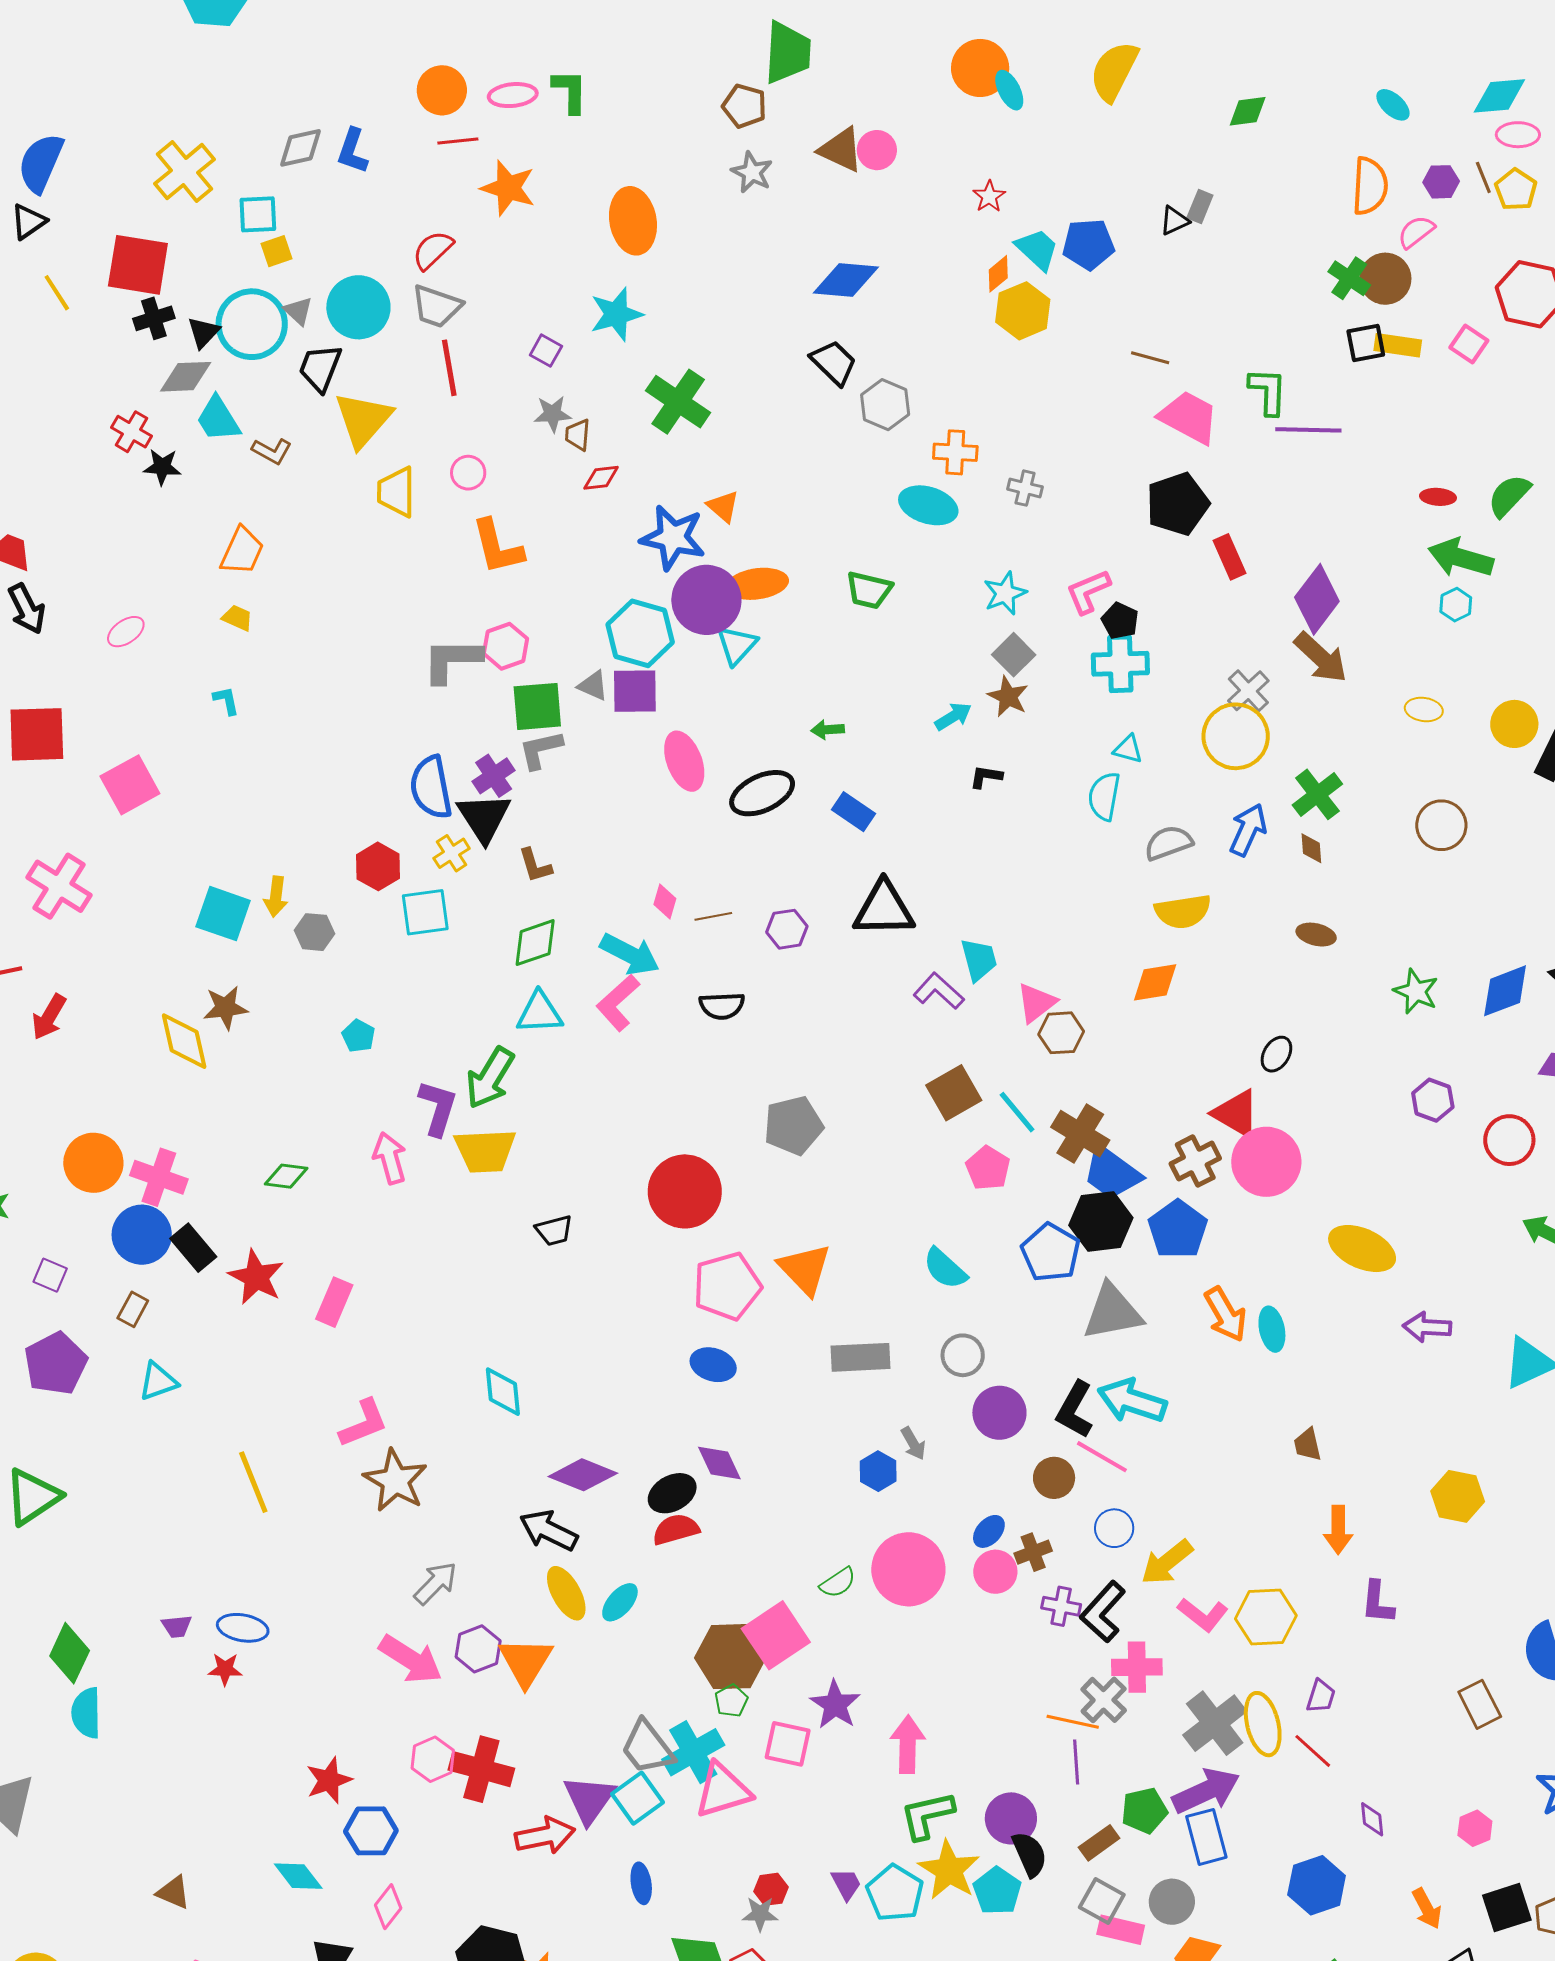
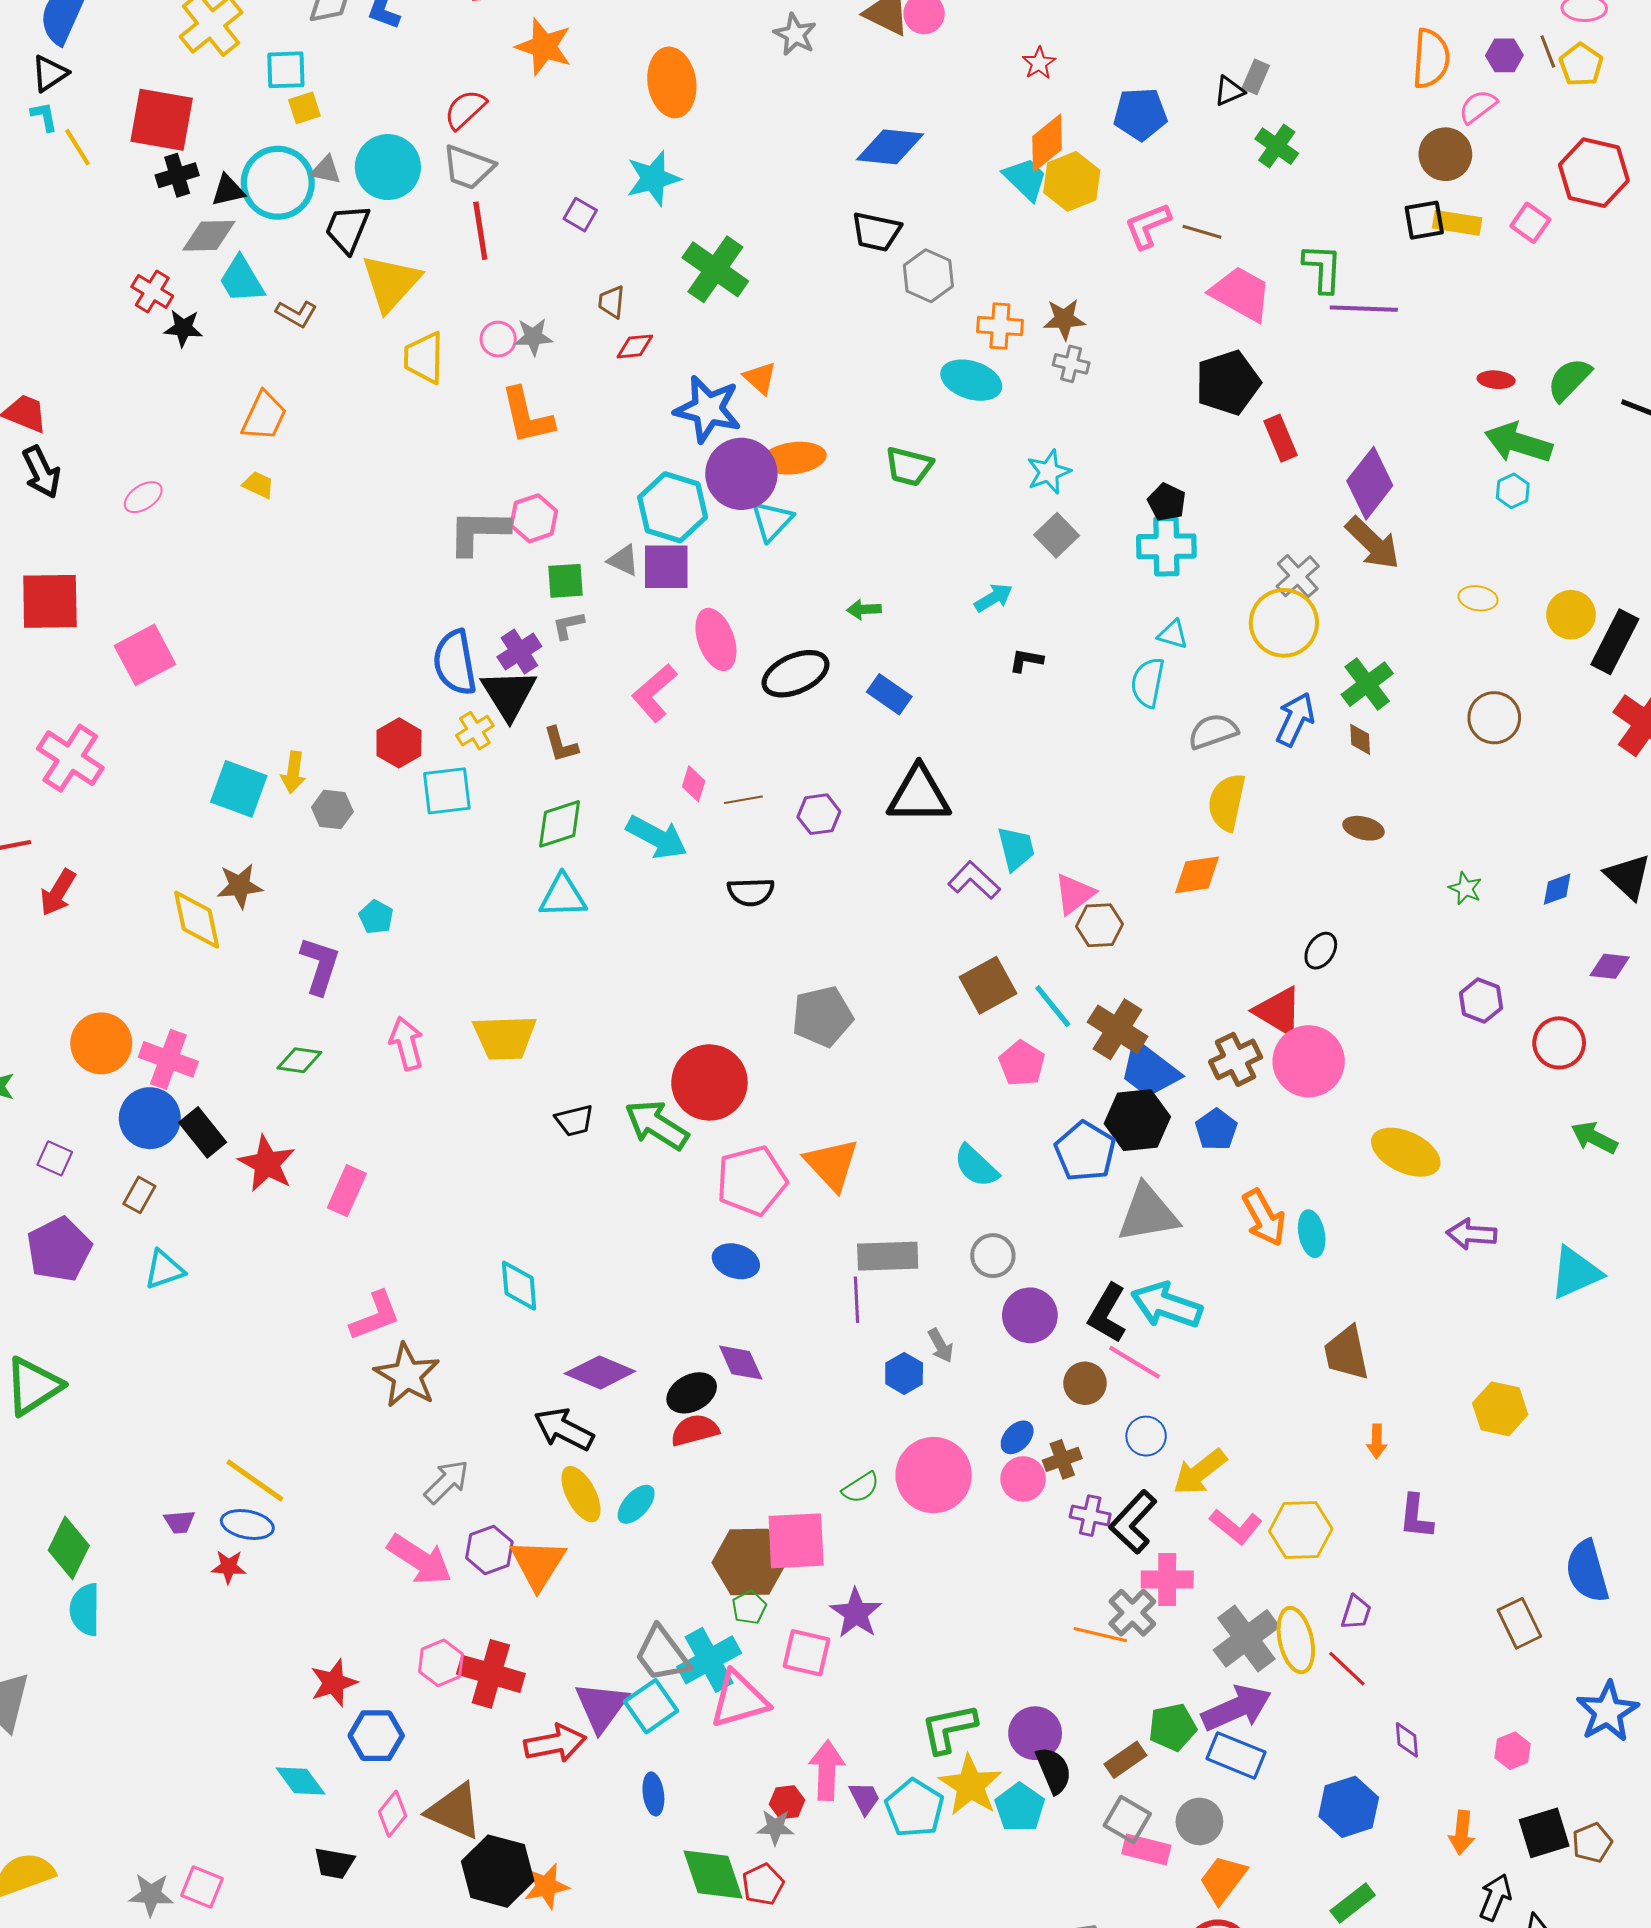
cyan trapezoid: (1037, 249) -> (1025, 179), moved
orange diamond: (998, 274) -> (1047, 143), size x1.5
green cross: (1349, 278) -> (1277, 146), moved
gray triangle: (298, 311) -> (326, 170), turned -32
black triangle: (203, 332) -> (228, 190), turned 33
black trapezoid: (834, 363) -> (876, 232), turned 147
gray star: (553, 414) -> (533, 337), moved
pink L-shape: (1088, 592) -> (1148, 226), moved
brown star: (1008, 697) -> (1064, 319), moved, turned -30
cyan L-shape: (226, 701) -> (44, 116), moved
green square: (537, 706) -> (565, 581), size x0.7
gray L-shape: (541, 750) -> (568, 625), size x0.7
yellow semicircle: (1183, 911) -> (1227, 802), turned 110
green star: (1416, 991) -> (1465, 888), size x0.7
blue diamond: (1505, 991) -> (1557, 889), size x0.6
pink L-shape: (618, 1003) -> (654, 693), moved
green arrow: (490, 1078) -> (657, 1125), moved, turned 90
purple L-shape: (438, 1108) -> (320, 966), moved
blue pentagon: (1178, 1229) -> (1216, 1130), size x0.7
brown trapezoid: (1307, 1445) -> (1346, 1353), size x1.6
yellow line: (253, 1482) -> (255, 1481), moved, turned -34
orange arrow: (1338, 1530) -> (1377, 1441), size x0.7
pink square: (776, 1635) -> (796, 1541), turned 30
pink arrow: (908, 1744) -> (827, 1770), moved
purple line: (1076, 1762) -> (856, 1300), moved
blue rectangle: (1206, 1837) -> (1236, 1755), turned -54
brown triangle: (173, 1892) -> (455, 1811), moved, size x1.6
orange arrow: (1427, 1908) -> (1462, 1833), turned 33

